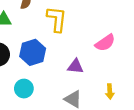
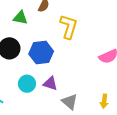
purple triangle: (75, 66) -> (50, 83), moved

